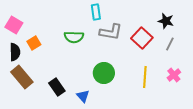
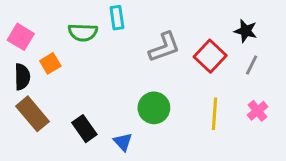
cyan rectangle: (96, 12) -> (117, 18), moved
gray L-shape: (111, 32) -> (164, 47), turned -30
green semicircle: (74, 37) -> (83, 32), moved

